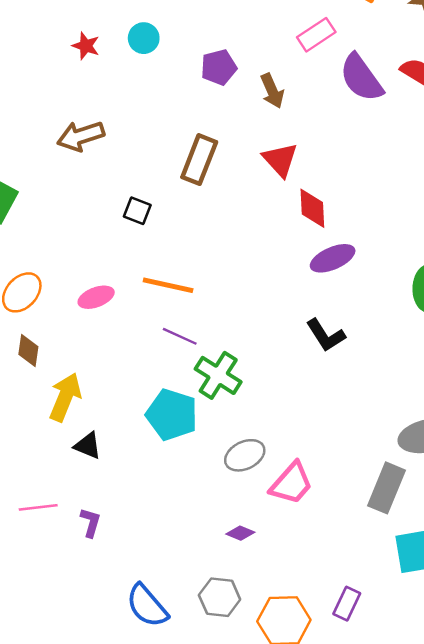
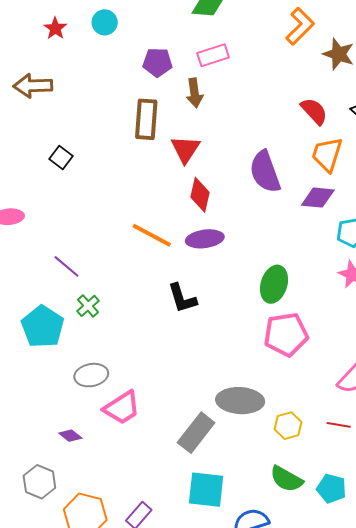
pink rectangle: (316, 35) -> (213, 55), moved
red star: (86, 46) -> (55, 28), moved
purple semicircle: (361, 78) -> (265, 172), moved
brown rectangle: (199, 160) -> (146, 119), moved, turned -33
orange line: (168, 285) -> (152, 235), moved
green cross: (218, 375) -> (88, 306), size x0.6

